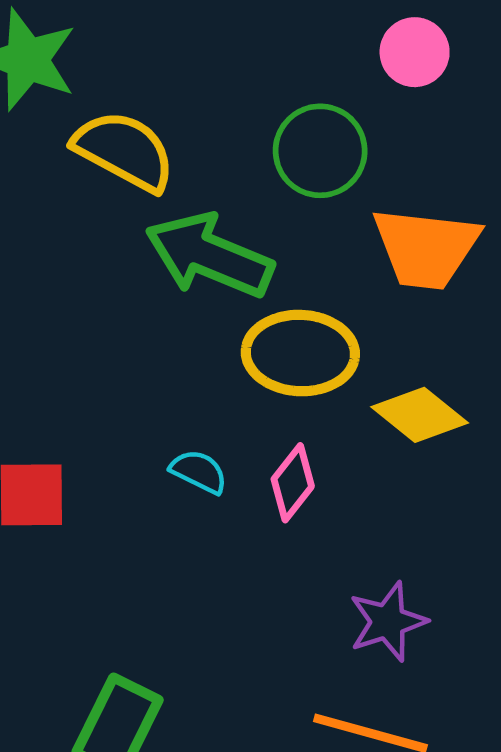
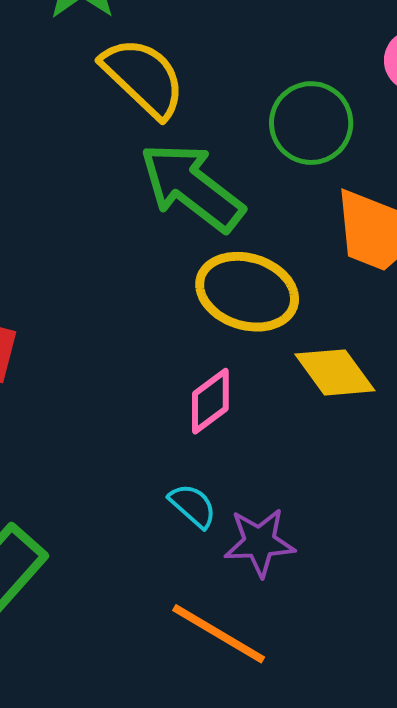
cyan semicircle: (199, 472) -> (193, 506), moved

